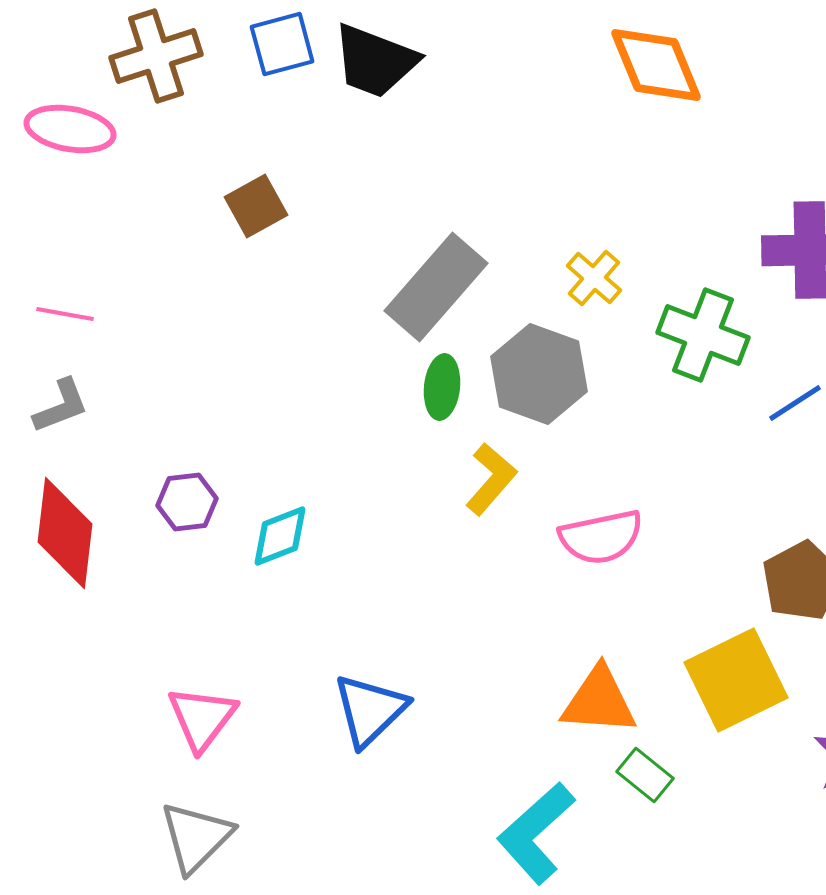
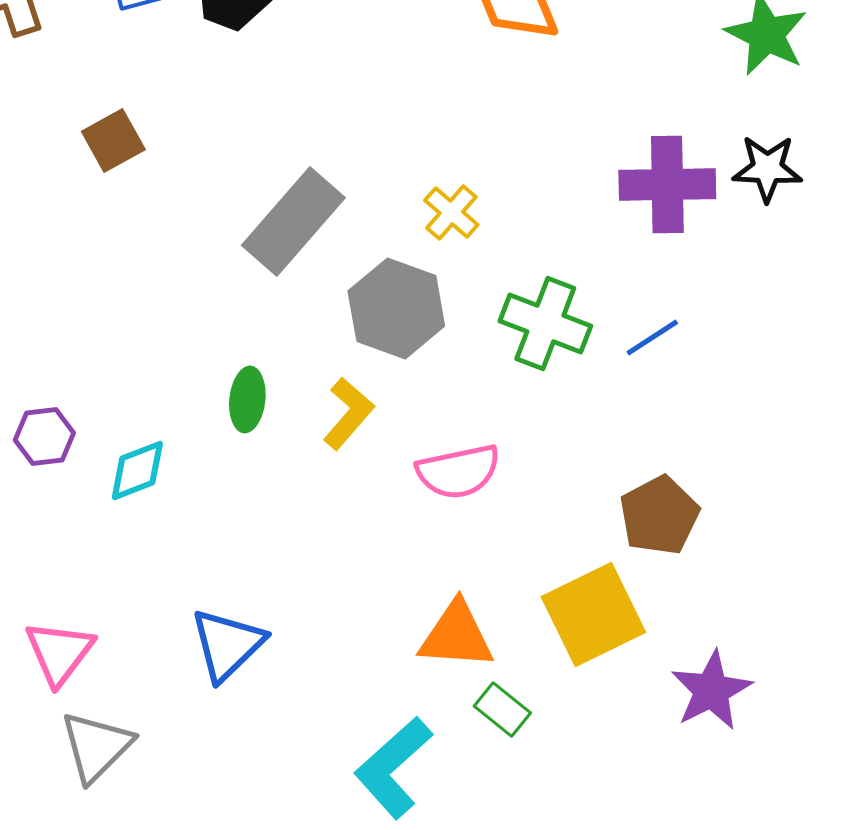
green cross: (703, 335) -> (545, 324), moved
green ellipse: (442, 387) -> (247, 400), moved
gray triangle: (196, 837) -> (96, 746), moved

